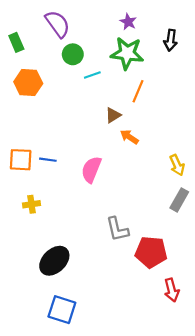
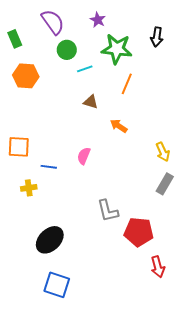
purple star: (128, 22) -> (98, 20), moved
brown triangle: (113, 115) -> (91, 102), moved, turned 49
blue line: (48, 160) -> (49, 167), moved
pink semicircle: (91, 169) -> (84, 156), size x0.7

